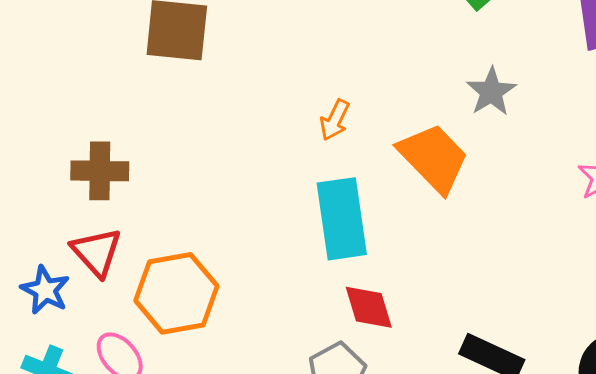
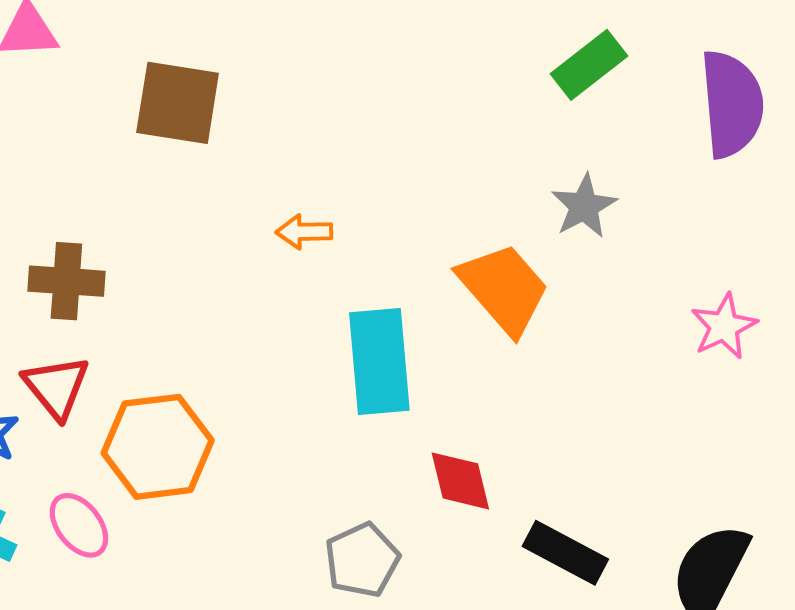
orange arrow: (335, 120) -> (304, 232), moved, turned 60
red diamond: (369, 307) -> (460, 481), moved

